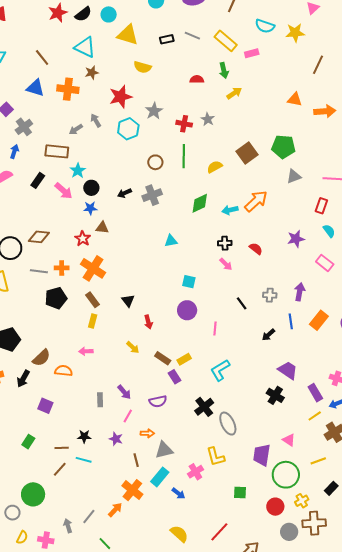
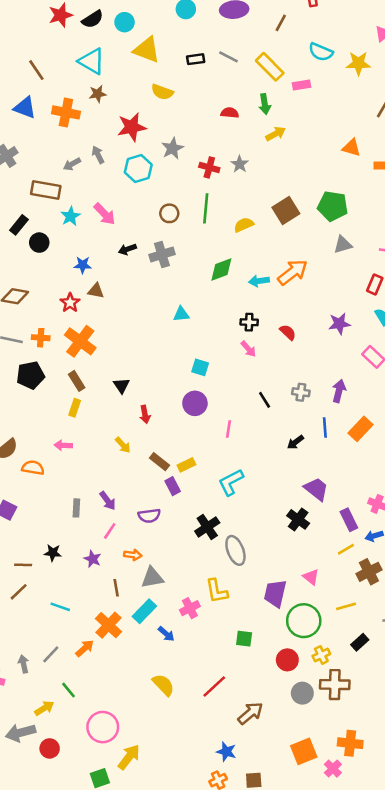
black circle: (91, 188) -> (39, 243), moved
pink arrow: (64, 191) -> (105, 214), moved
cyan line: (84, 460) -> (60, 607), moved

